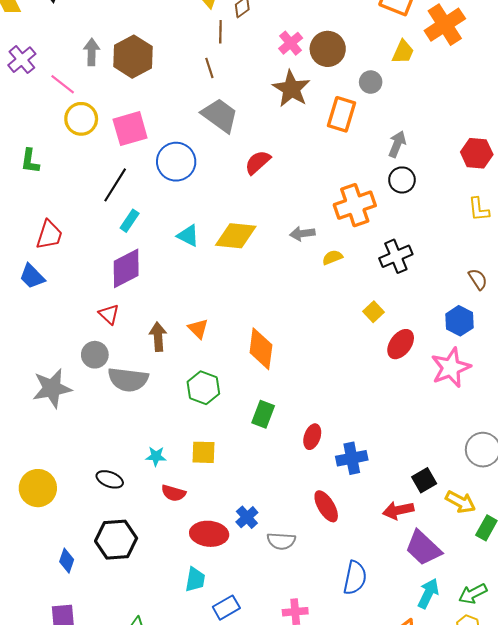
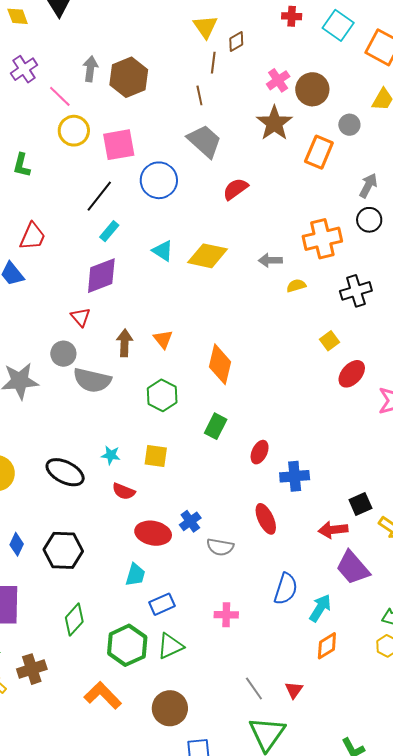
black ellipse: (110, 479) -> (65, 472), size x1.5
black hexagon: (116, 540) -> (63, 550), moved
cyan arrow: (428, 593) -> (320, 608), moved

